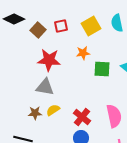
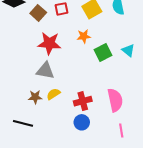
green square: (102, 69) -> (103, 52), turned -30
red cross: (82, 117) -> (83, 101), turned 36

